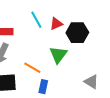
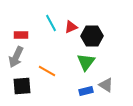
green triangle: (58, 55) -> (86, 62), moved
blue rectangle: (43, 87) -> (86, 91), moved, turned 64

